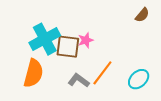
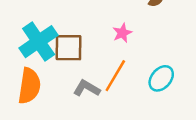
pink star: (86, 40) -> (122, 33), moved

